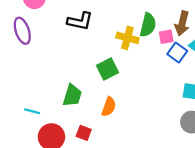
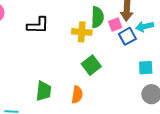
blue square: (177, 53) -> (127, 36), turned 36
green square: (108, 69) -> (91, 65), moved

